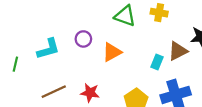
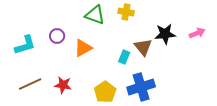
brown triangle: (178, 51) -> (143, 47), turned -42

